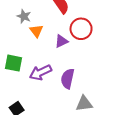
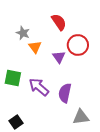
purple triangle: (61, 41) -> (59, 57), turned -40
purple arrow: (41, 72) -> (39, 87), turned 65

